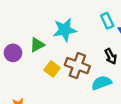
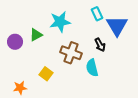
yellow square: (52, 69) -> (46, 74), moved
cyan semicircle: (101, 83) -> (92, 68), turned -84

